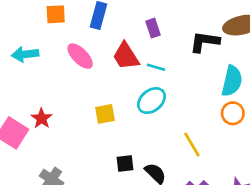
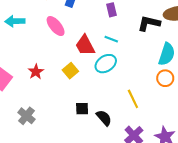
red trapezoid: (126, 56) -> (85, 45), moved
yellow square: (105, 114) -> (70, 71), turned -35
red star: (42, 118) -> (36, 72), moved

